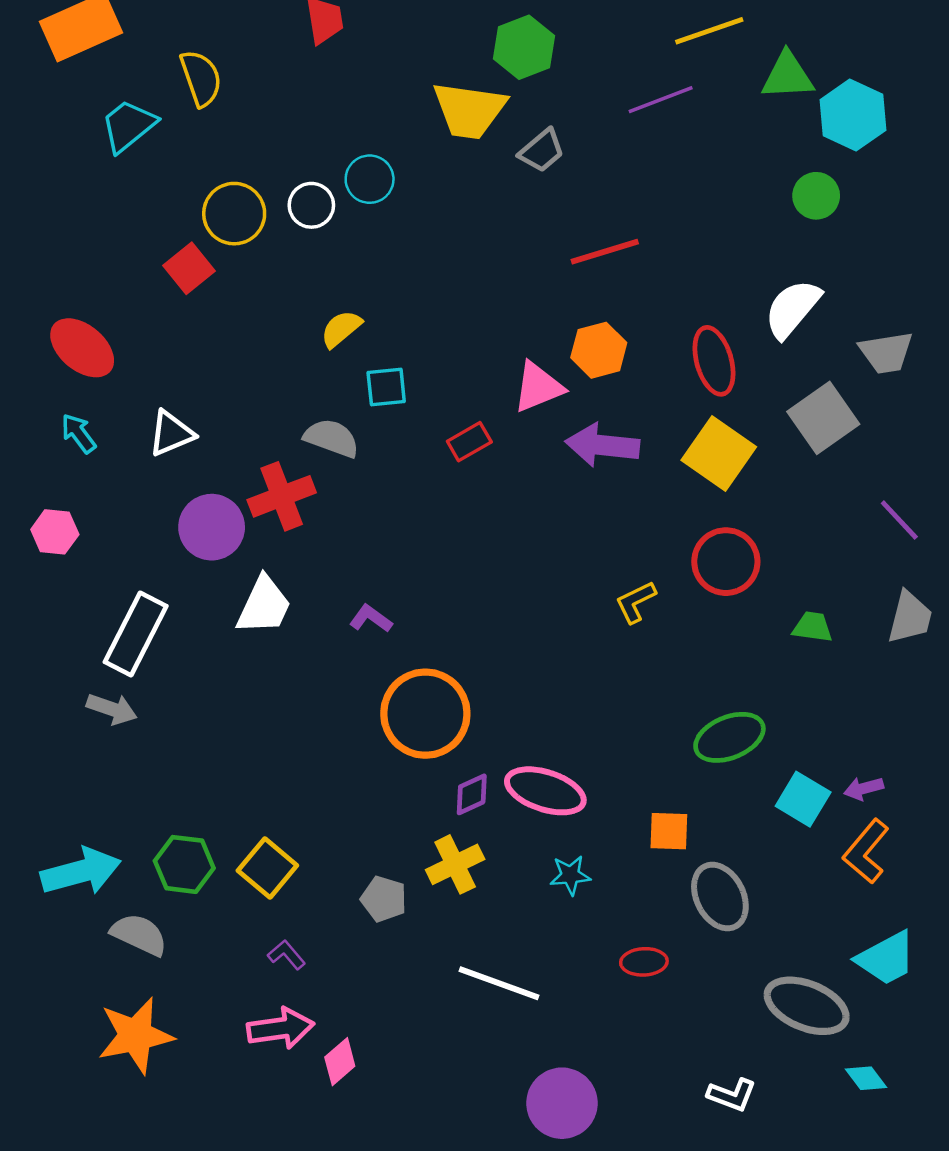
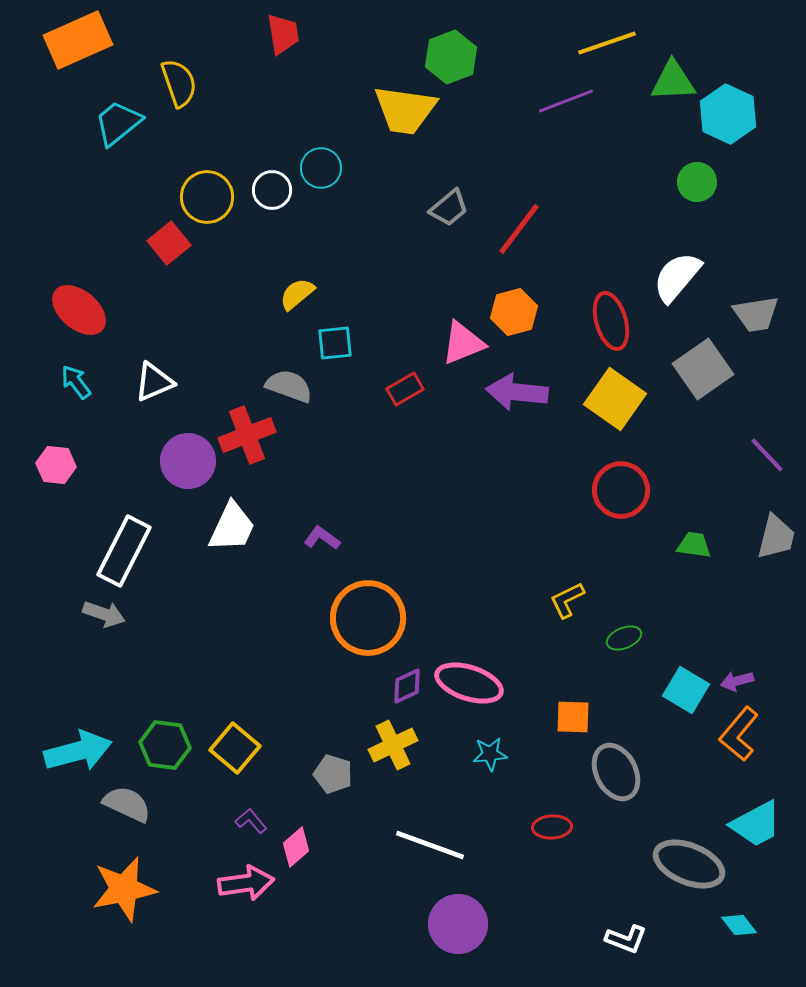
gray trapezoid: (542, 151) -> (449, 208), moved
red line: (605, 252) -> (519, 229), turned -36
yellow L-shape: (636, 602) -> (567, 600), moved
green ellipse: (729, 737) -> (624, 638), size x0.6
pink diamond: (340, 1062) -> (296, 847), moved
purple circle: (562, 1103) -> (458, 924), moved

